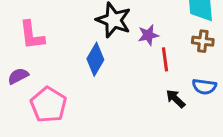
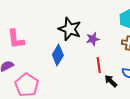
red line: (165, 59) -> (99, 65), moved

